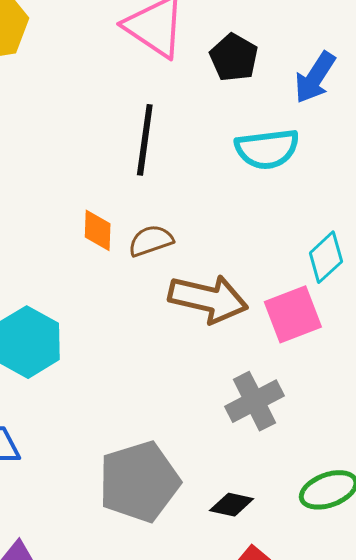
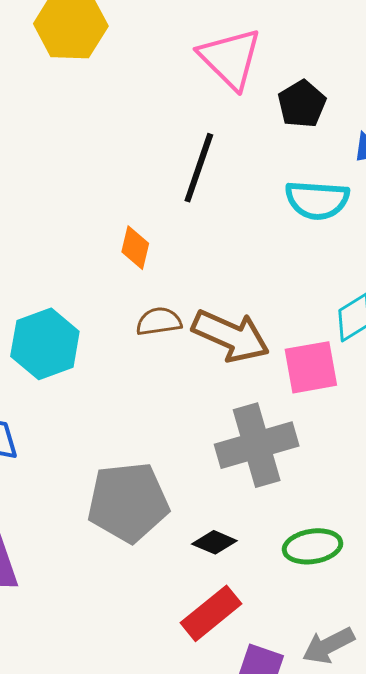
brown semicircle: (151, 241) -> (159, 321), moved
gray cross: (254, 401) -> (257, 445), size x1.4

